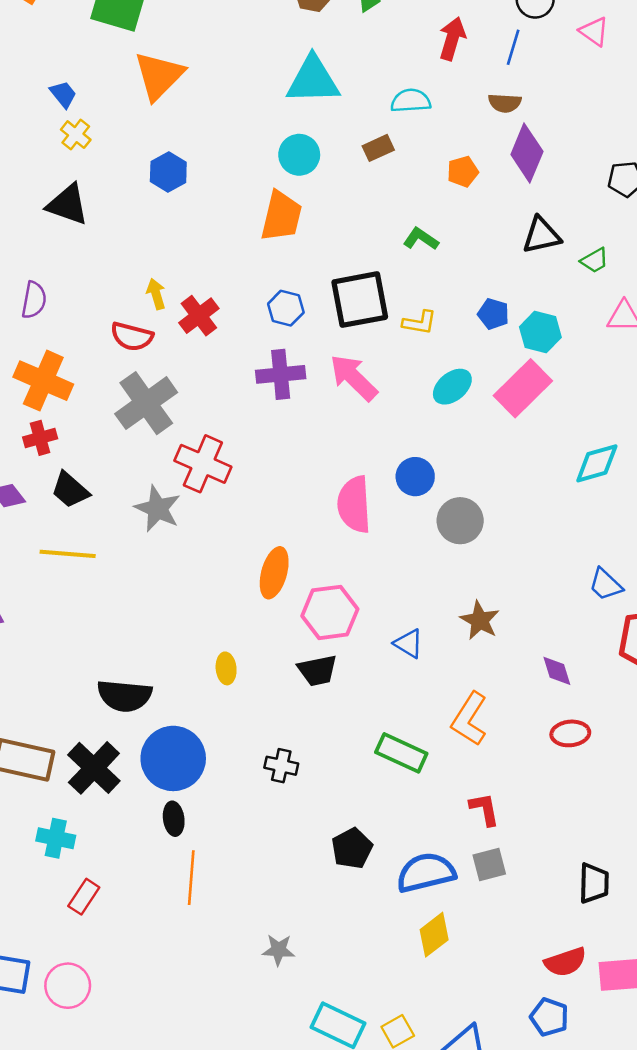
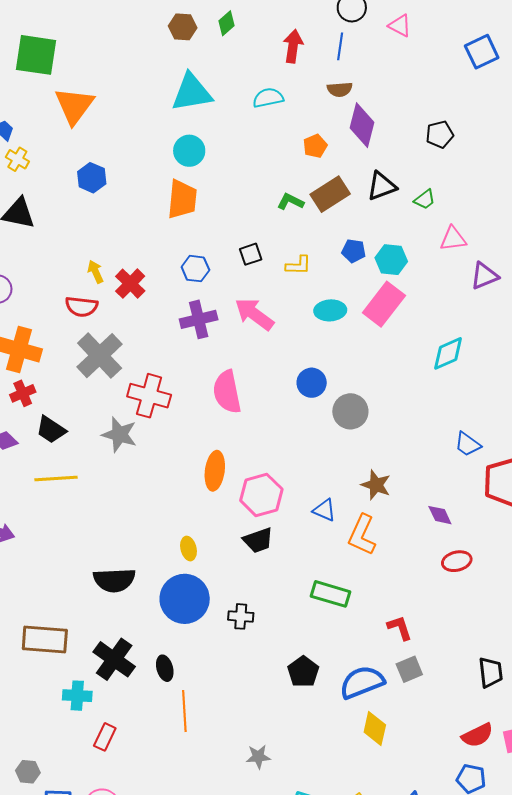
brown rectangle: (378, 148) -> (330, 194), moved, size x1.6
black square: (360, 300) -> (251, 254), size x0.5
cyan ellipse: (452, 387) -> (330, 310), turned 44
pink semicircle: (354, 504) -> (227, 392), moved
orange L-shape: (469, 719) -> (362, 535), moved
blue circle: (173, 758) -> (185, 599), moved
black cross: (94, 768) -> (114, 659), moved
yellow diamond: (434, 935) -> (375, 728), turned -32

